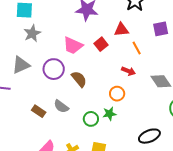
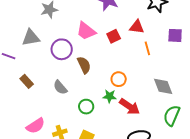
red arrow: (128, 71) -> (129, 107), moved, size x1.5
orange circle: (117, 94) -> (119, 79), moved
brown rectangle: (39, 111) -> (27, 81), moved
green star: (109, 114) -> (110, 96), moved

